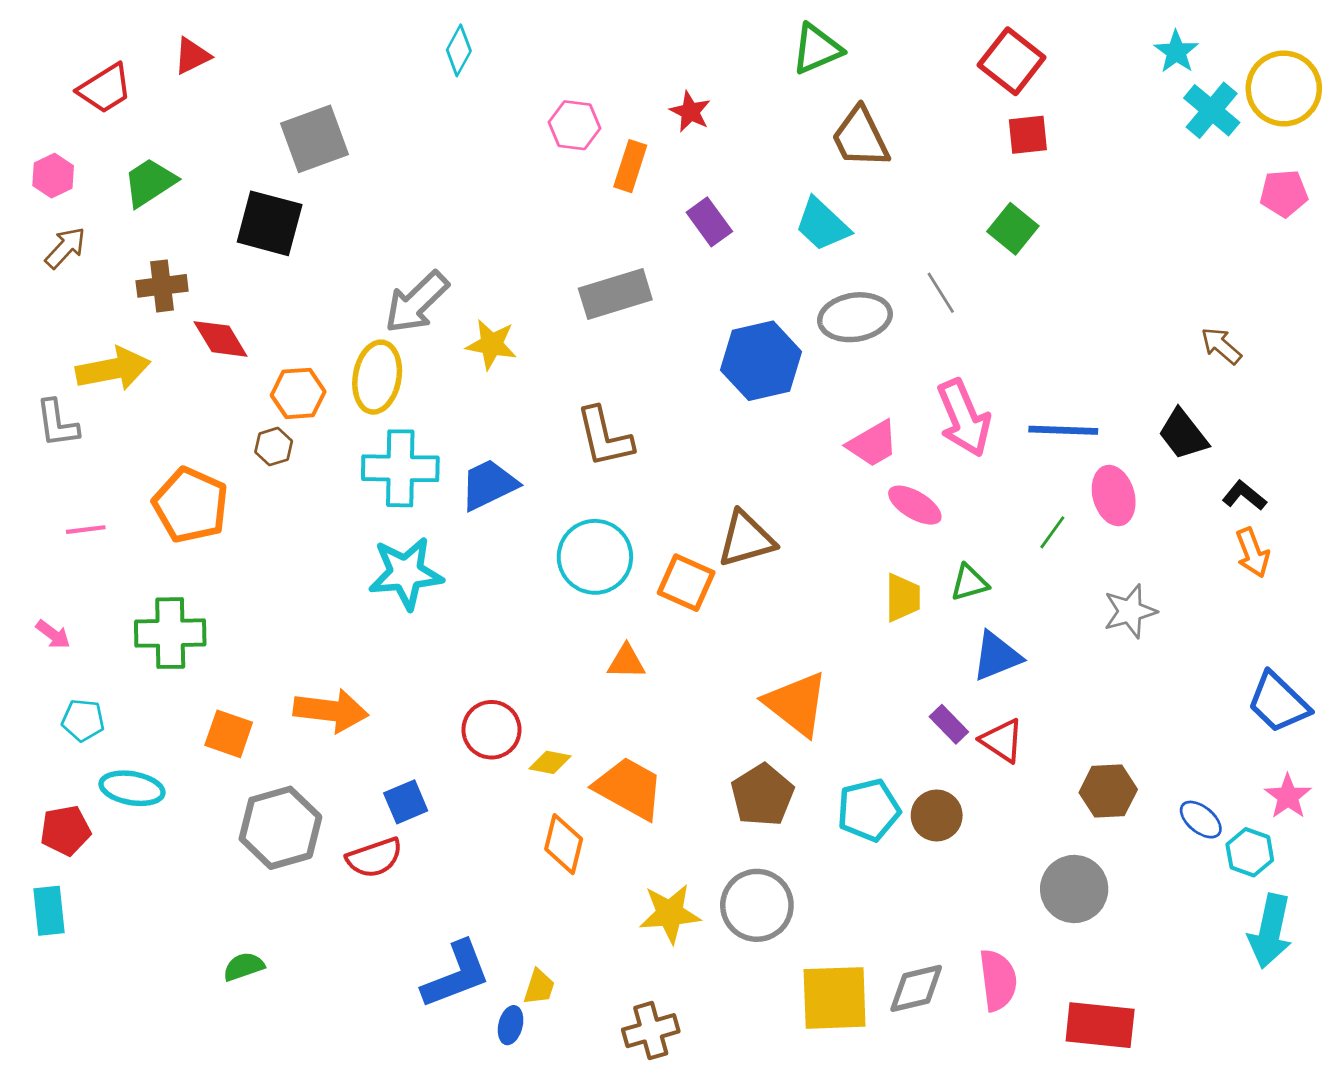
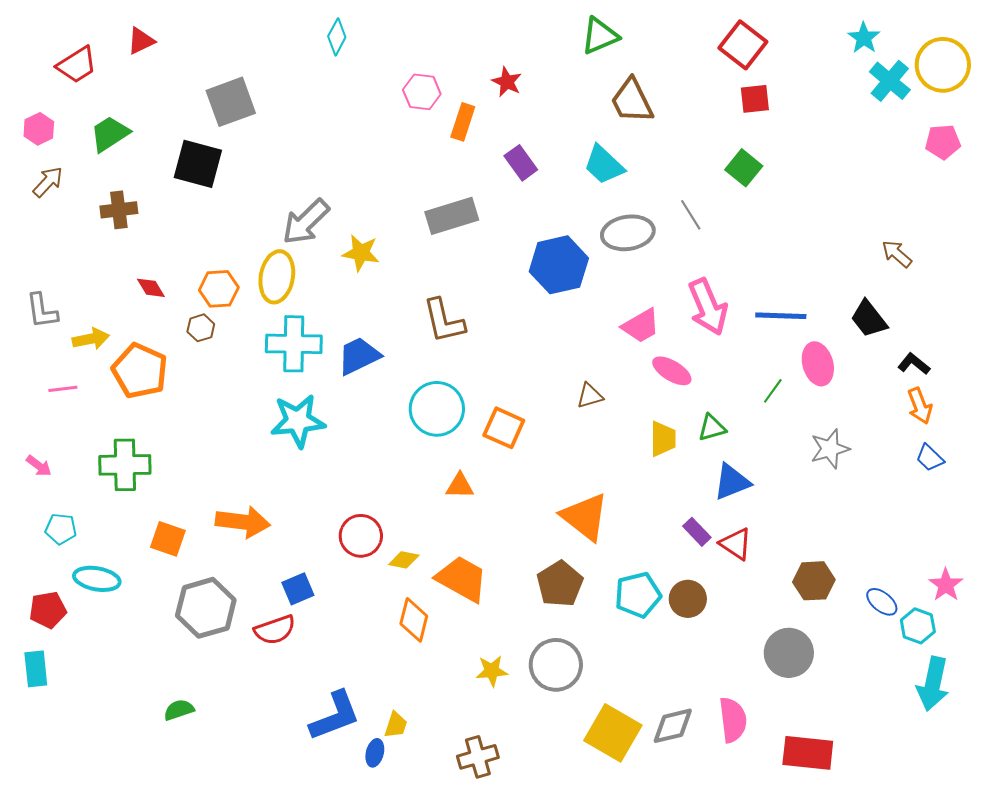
red diamond: (221, 339) -> (151, 288), moved, size x0.7
yellow arrow: (113, 369) -> (91, 339), moved, size x0.7
brown triangle: (746, 539) -> (590, 396), moved, size x0.6
blue trapezoid: (1278, 702) -> (930, 458), moved, size x0.6
yellow star: (670, 914) -> (492, 671), size x0.7
yellow square: (835, 998) -> (613, 733), turned 32

